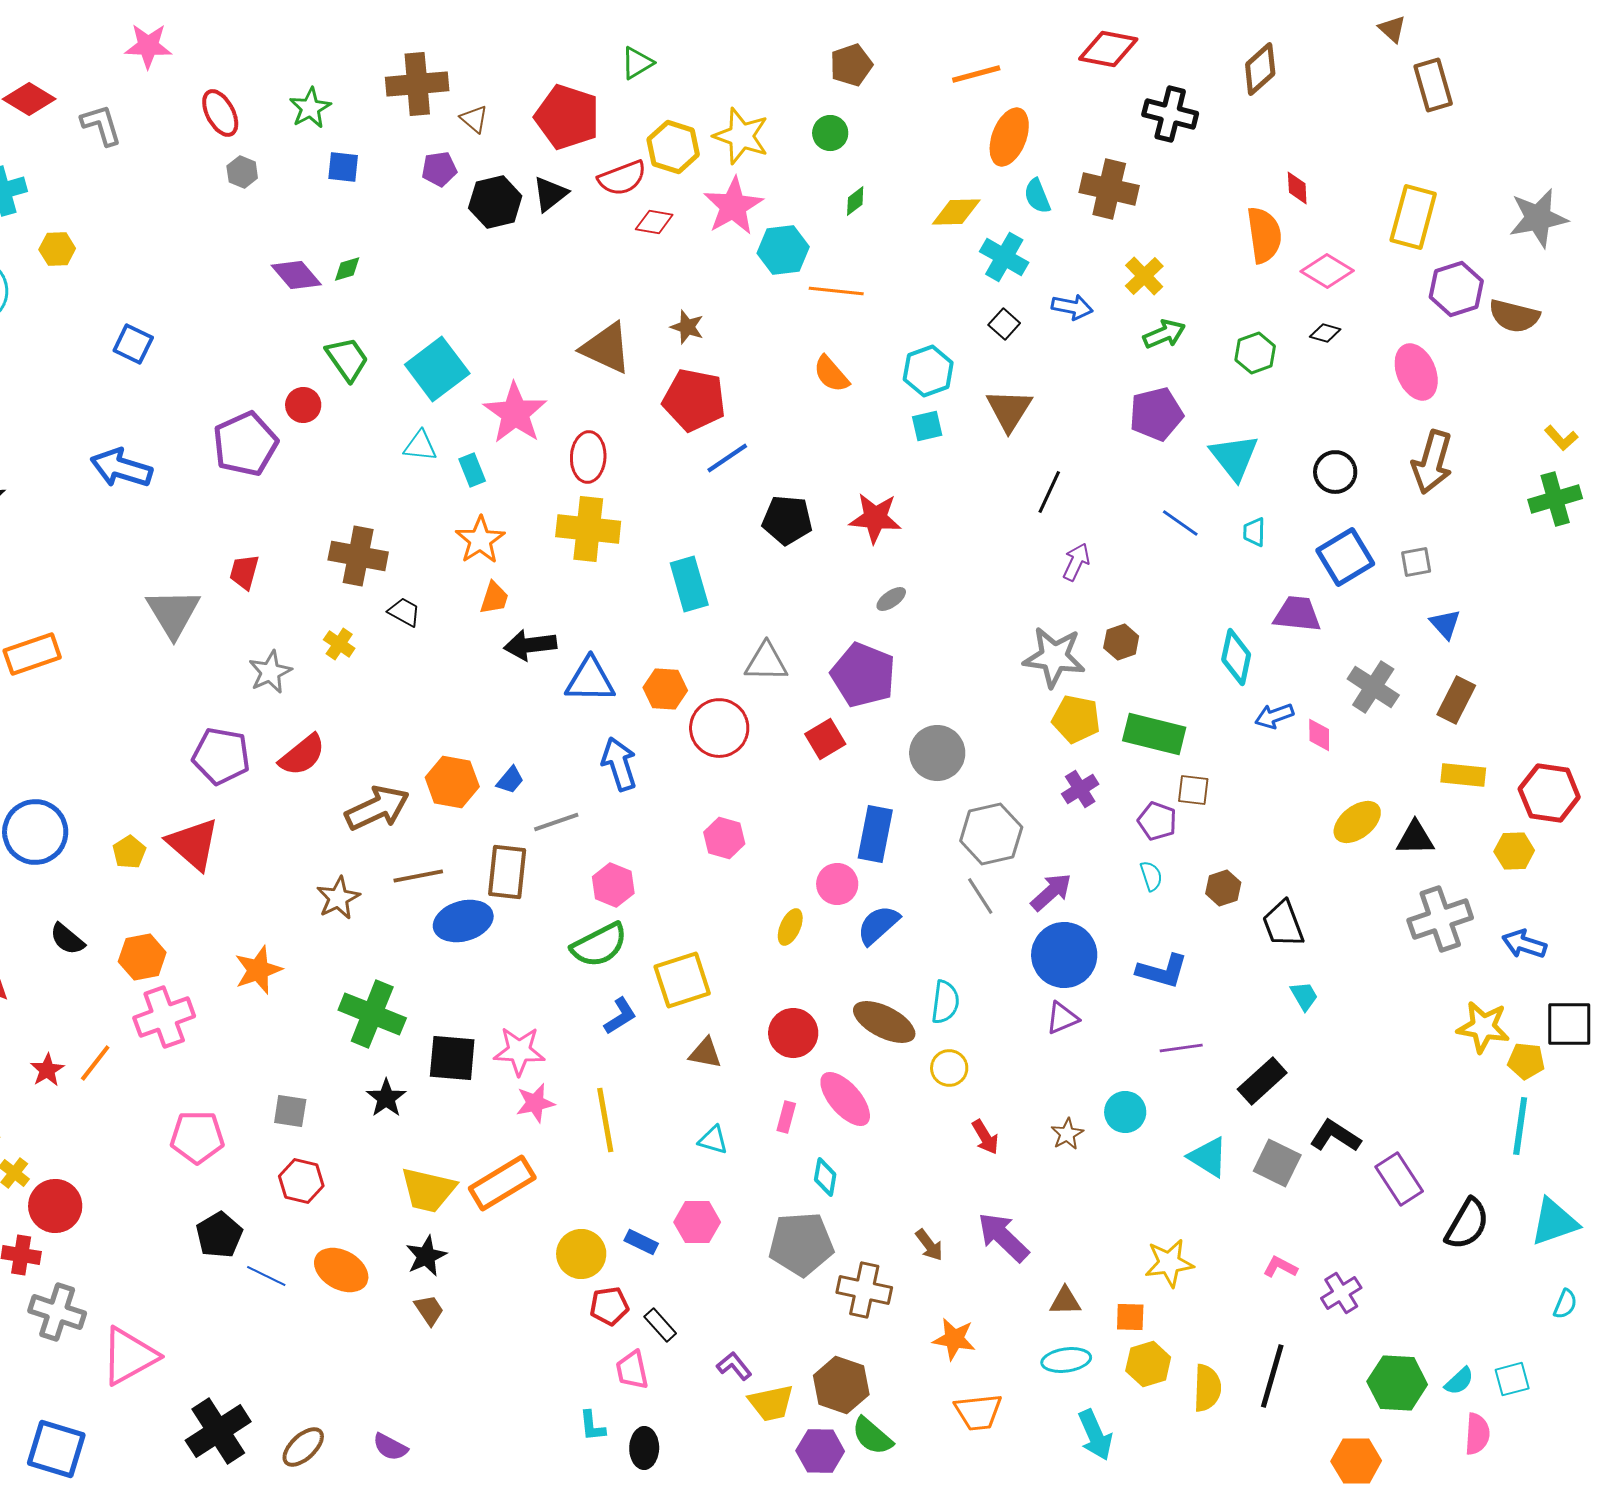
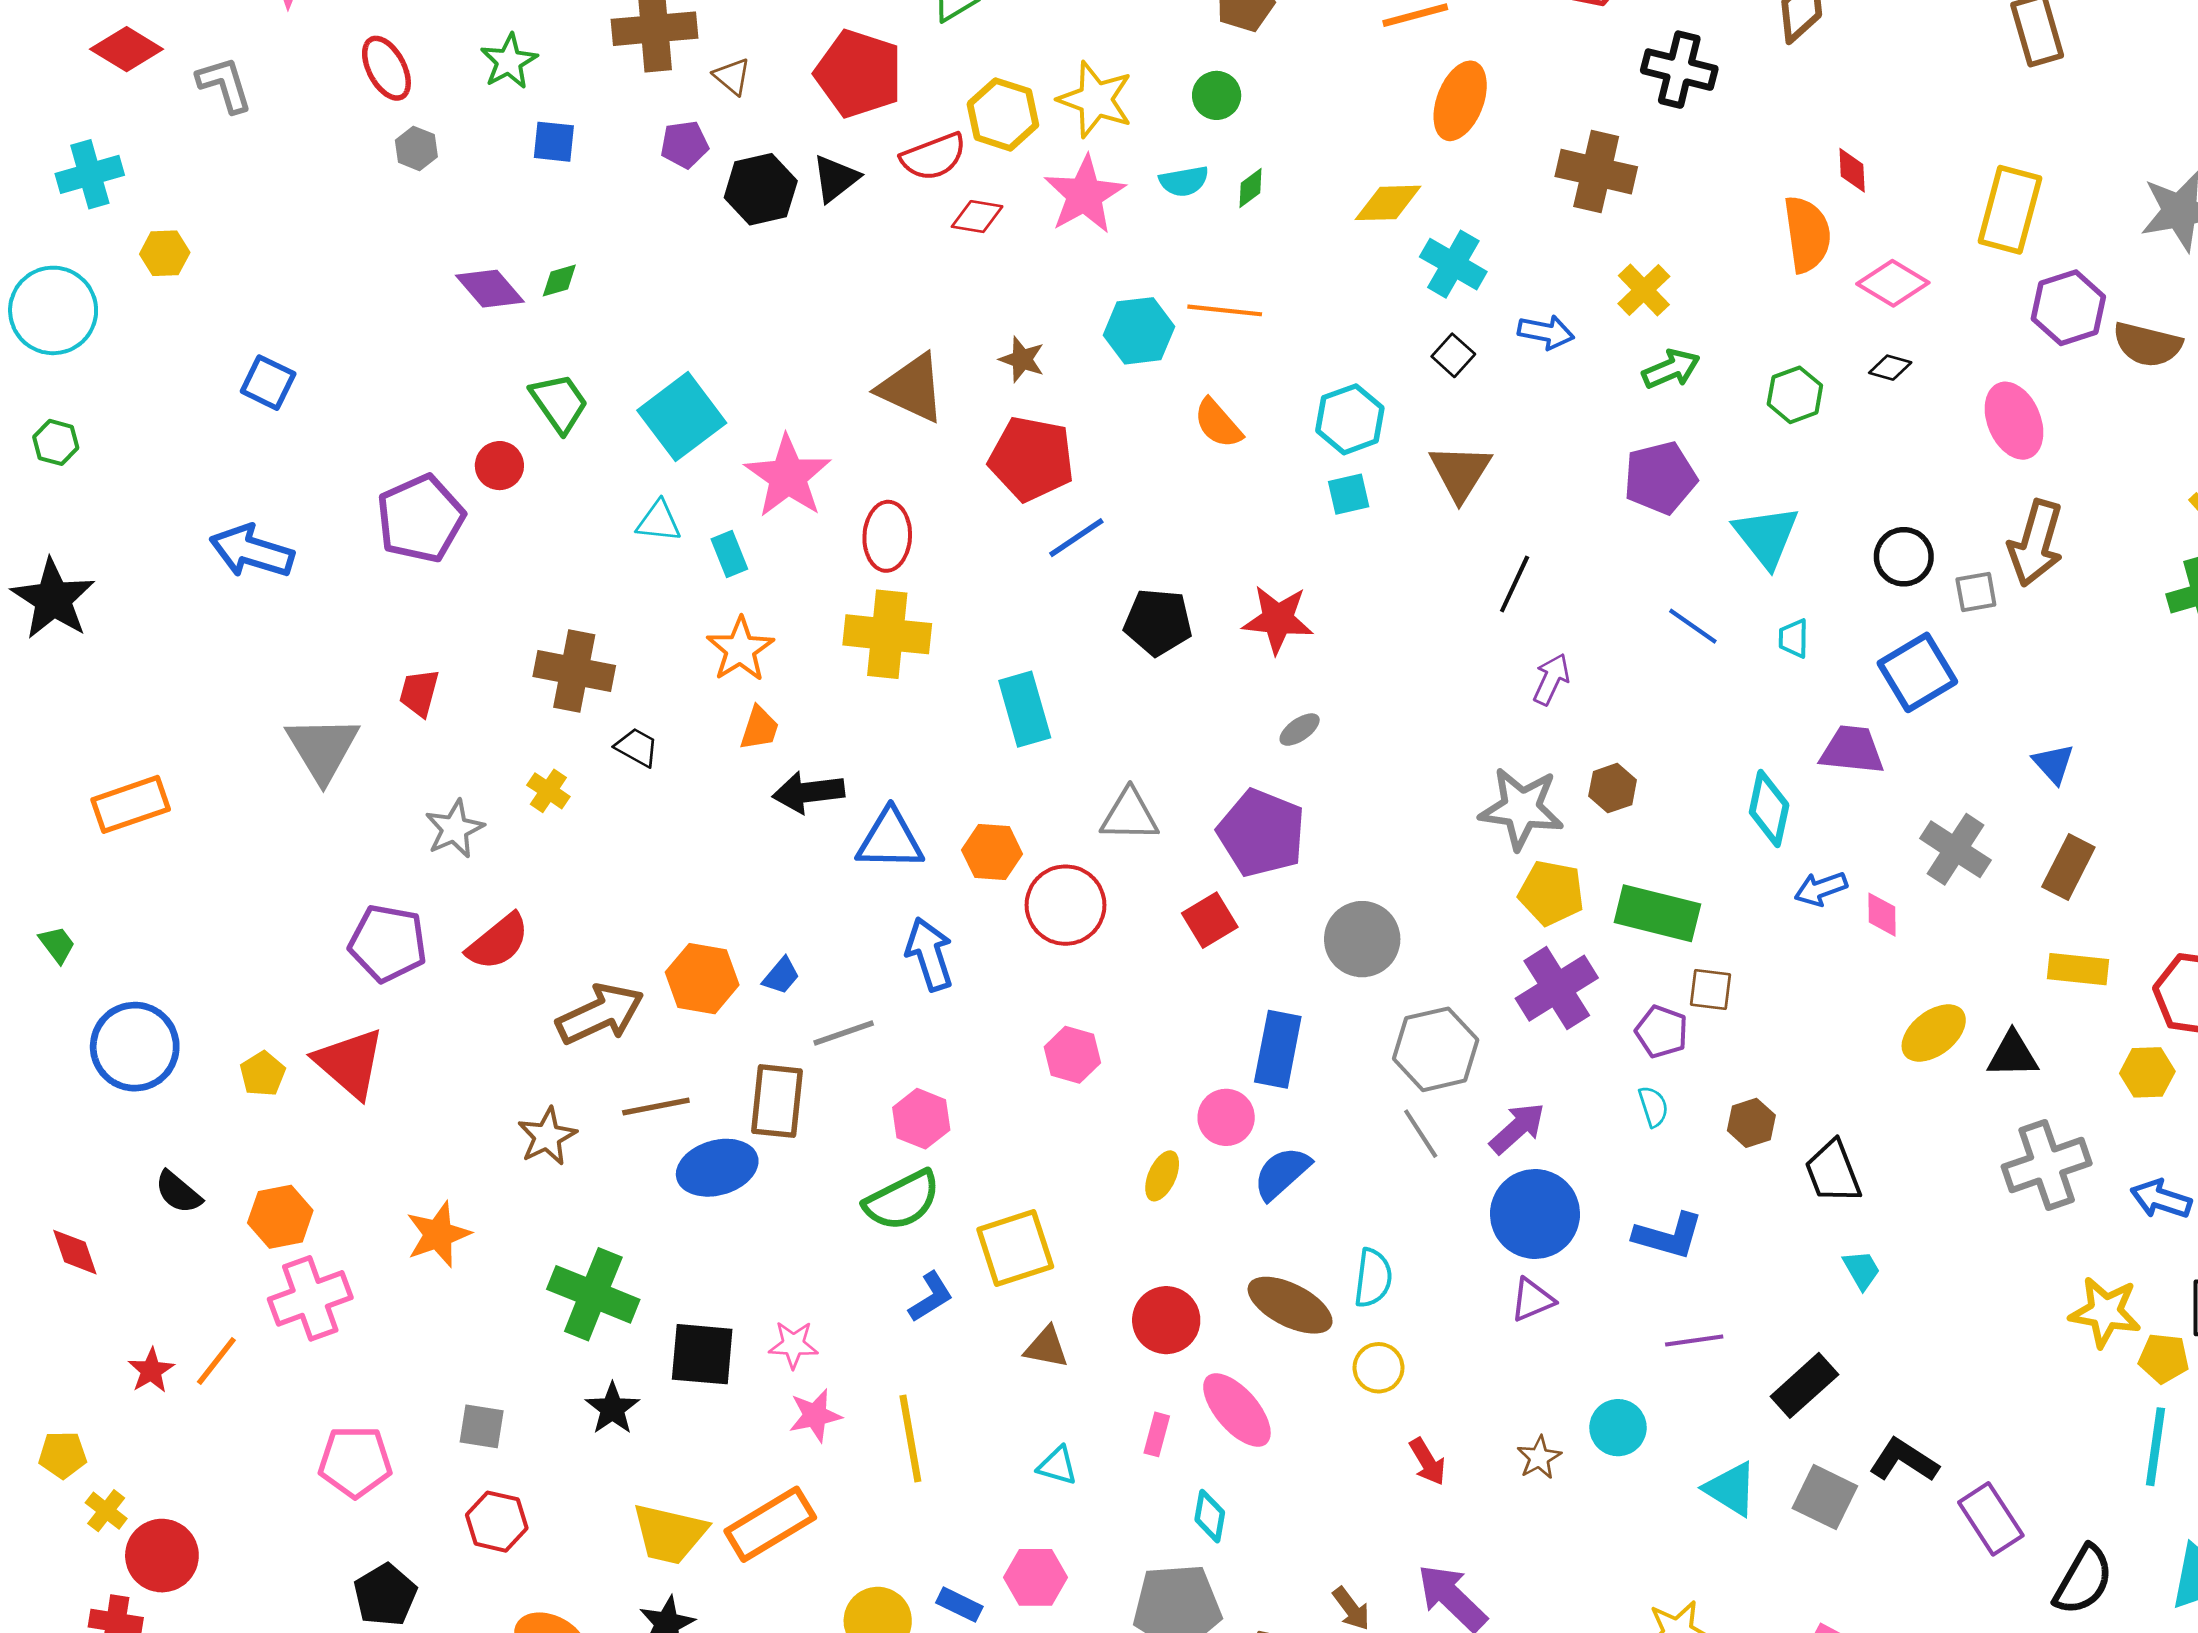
cyan semicircle: (1037, 196) -> (1184, 181), moved, turned -78
cyan hexagon: (783, 250) -> (1139, 331), moved
gray square: (1416, 562) -> (1976, 592), moved
purple cross: (1080, 789) -> (1557, 988), size x1.6
pink star: (519, 1051) -> (793, 1345), size x0.7

